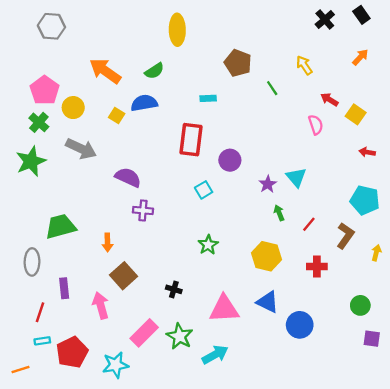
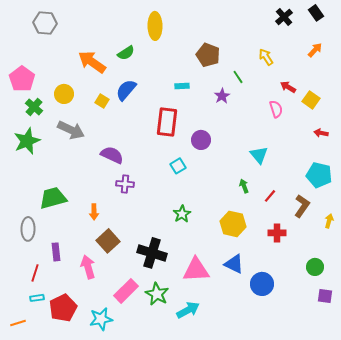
green semicircle: (154, 71) -> (126, 53), moved
pink pentagon: (45, 90) -> (22, 79), moved
blue semicircle: (144, 103) -> (126, 90), turned -40
purple star: (268, 184) -> (222, 96), moved
black cross: (174, 289) -> (152, 253), size x2.0

